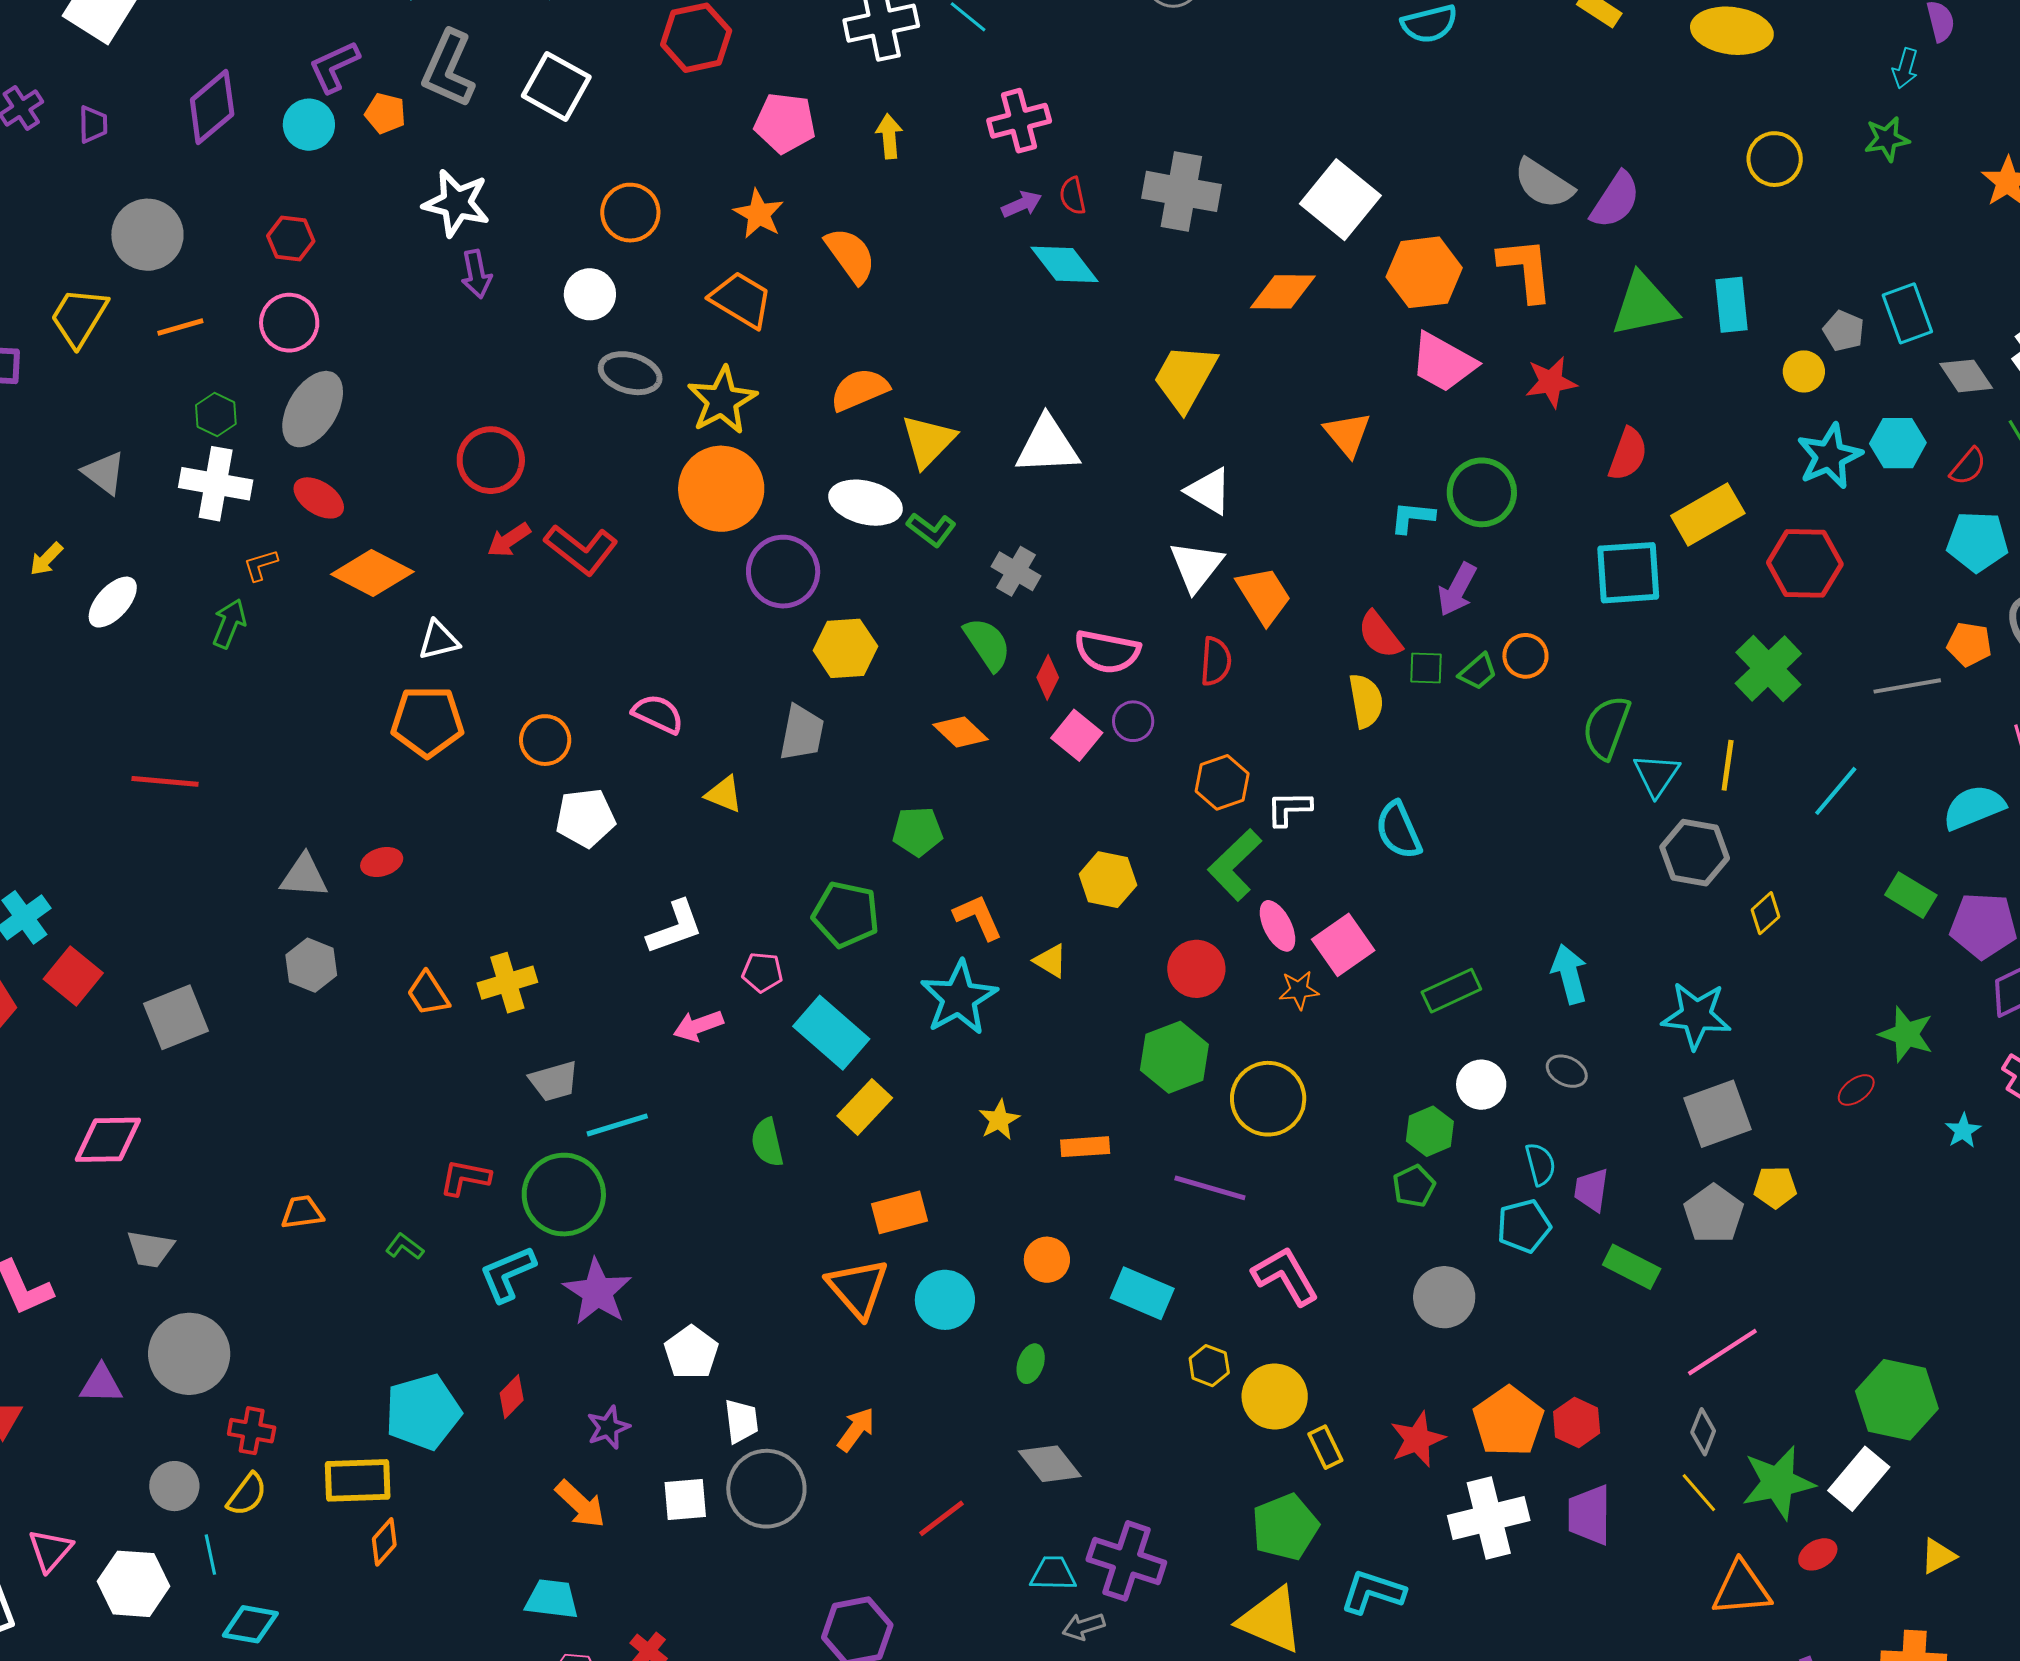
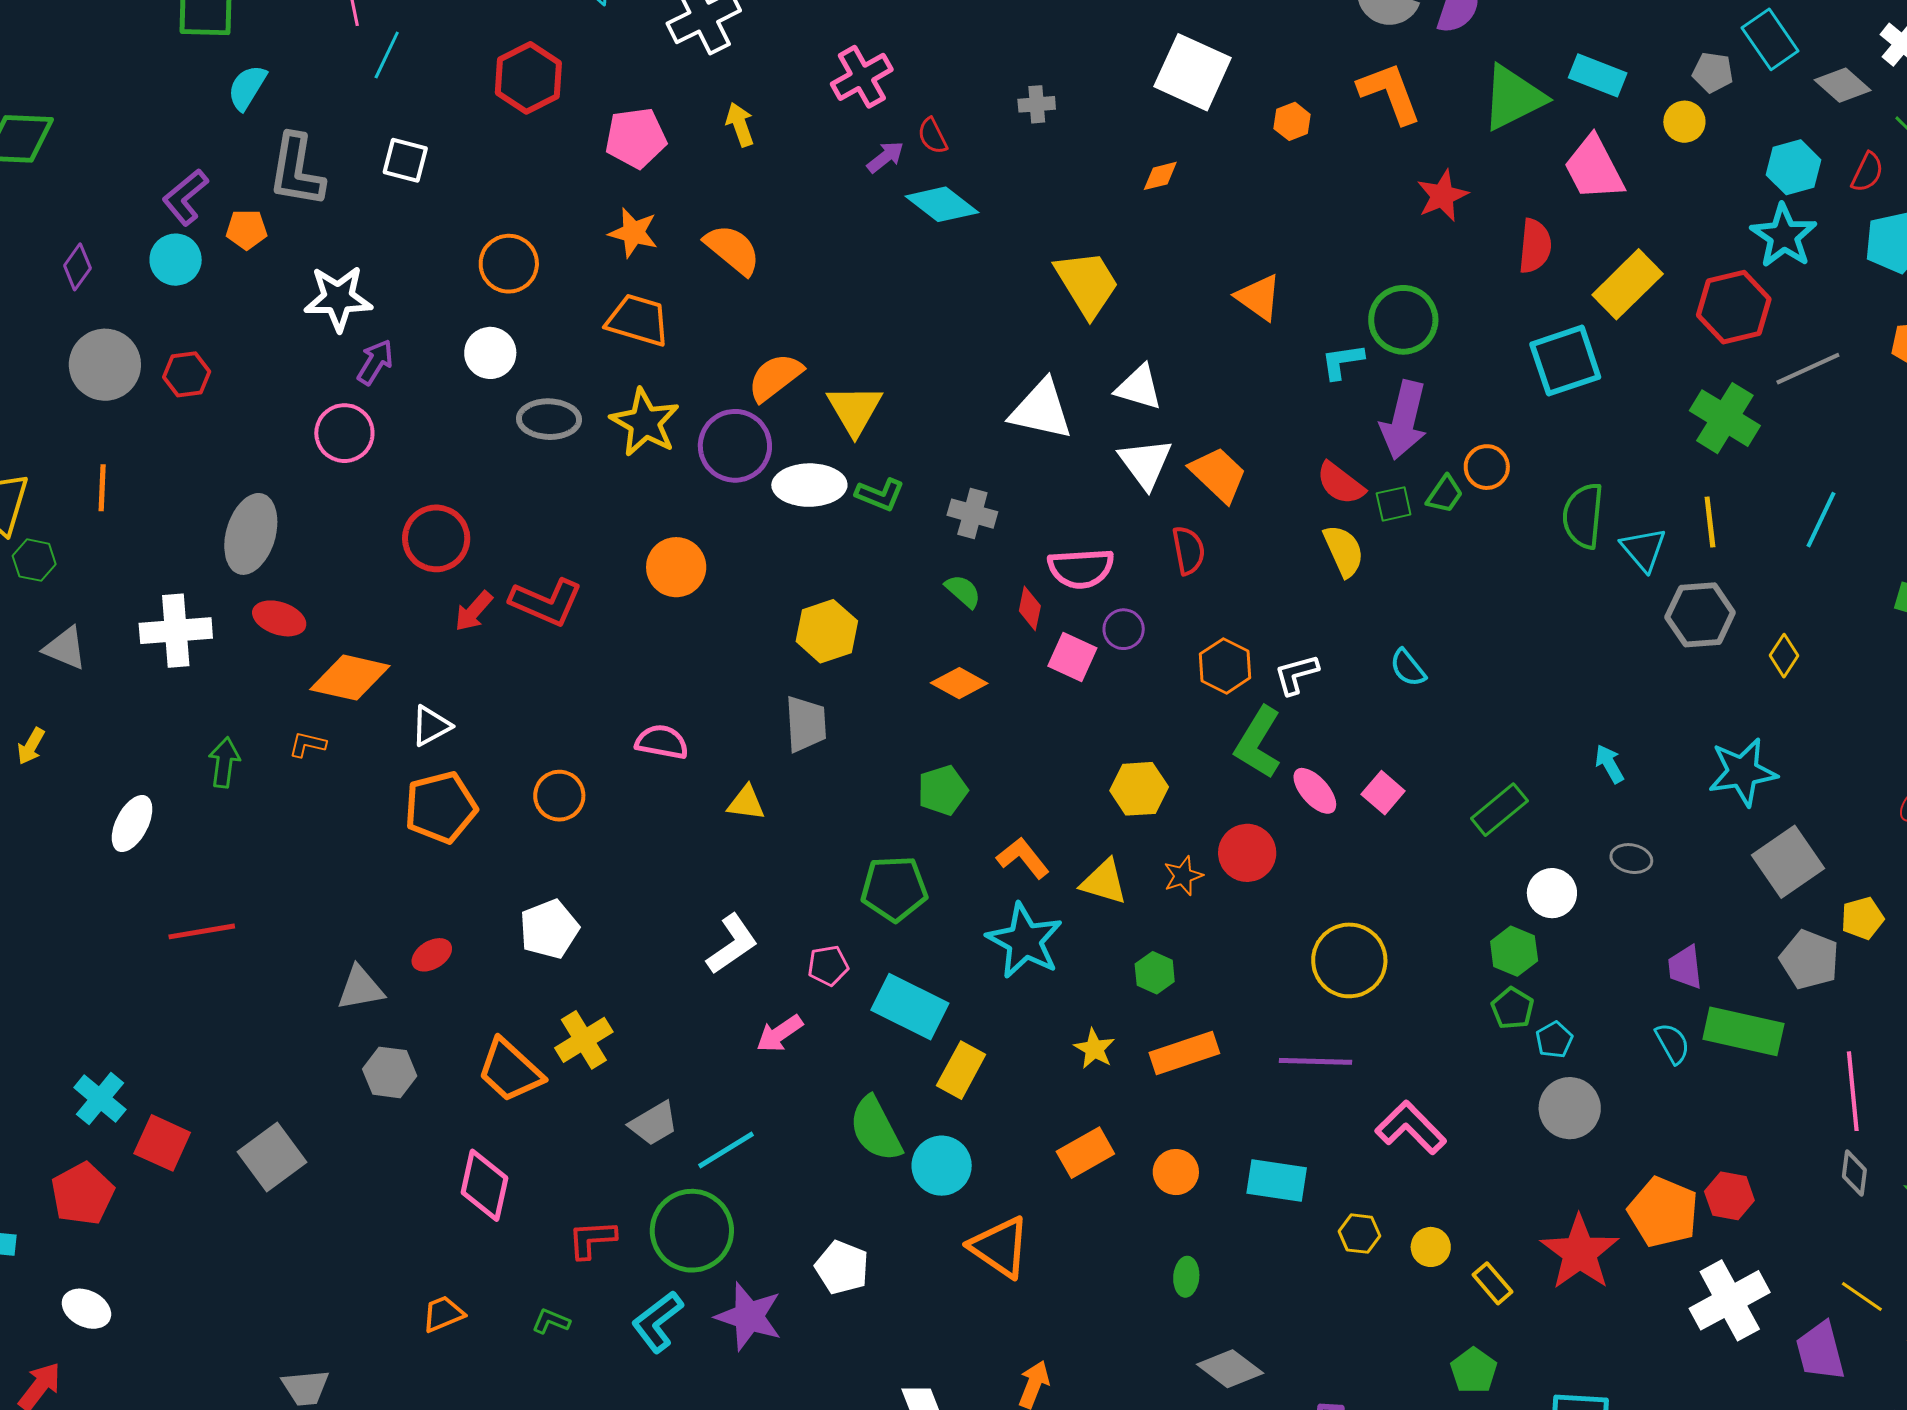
white square: (556, 86) -> (405, 160), size x0.7
purple diamond: (212, 107) -> (77, 267), size x0.6
gray cross: (1181, 191) -> (1037, 104), size x0.5
gray circle: (147, 235) -> (105, 365), moved
orange hexagon: (1424, 272) -> (1292, 121), size x0.5
purple arrow: (476, 274) -> (375, 362), turned -123
orange diamond: (1283, 292) -> (1160, 176), size x0.6
cyan rectangle: (1732, 305) -> (1598, 75), turned -48
pink circle: (289, 323) -> (344, 433), moved
orange line: (180, 327) -> (102, 488), turned -57
pink trapezoid: (1443, 362) -> (1594, 168), moved, turned 48
yellow trapezoid: (1185, 377) -> (1087, 283), turned 134
green hexagon: (216, 414) -> (34, 560), moved
white triangle: (1047, 446) -> (1041, 410), moved, turned 30
cyan star: (1829, 456) -> (1784, 236), moved
orange circle: (721, 489) -> (676, 567), moved, size x0.7
orange L-shape: (261, 565) -> (307, 744), moved, turned 45
purple circle: (783, 572) -> (735, 446), moved
purple arrow: (1457, 590) -> (1404, 420), size x1.4
white ellipse: (113, 602) -> (132, 824), moved
green semicircle: (987, 644) -> (963, 591), size x0.7
gray line: (1907, 686) -> (1808, 369), moved
white pentagon: (585, 818) -> (549, 929), moved
cyan semicircle: (1398, 830) -> (1408, 668), size x0.7
pink square: (1343, 945) -> (1383, 793), size x0.7
yellow triangle: (1051, 961) -> (1104, 882), size x1.4
cyan arrow: (1569, 974) -> (1609, 764), size x0.7
orange star: (1299, 990) -> (1183, 876), moved
orange trapezoid: (428, 994) -> (510, 1071), size x1.5
green hexagon: (1174, 1057) -> (1155, 973), moved, size x0.6
pink diamond: (108, 1140) -> (485, 1185), moved, turned -62
green semicircle: (767, 1142) -> (876, 1129), size x1.4
orange rectangle: (1085, 1147) -> (1184, 1053), size x1.4
cyan semicircle: (1540, 1164) -> (1672, 1043), moved
orange rectangle: (900, 1212) -> (1085, 1153), moved
cyan pentagon: (1524, 1226) -> (1554, 1040), moved, size x0.7
green rectangle: (1632, 1267) -> (1743, 1031), size x1.4
cyan circle: (945, 1300) -> (942, 1166), moved
white pentagon: (691, 1352) -> (842, 1267), moved
pink line: (1722, 1352) -> (1853, 1091), turned -48
yellow circle: (1275, 1396) -> (1431, 1247), size x0.6
red star: (1417, 1439) -> (1580, 1252), size x1.4
yellow line: (1699, 1493) -> (1862, 1296), moved
purple trapezoid: (1589, 1515) -> (1820, 1351), moved
white cross: (1489, 1518) -> (1730, 1300), moved
green pentagon: (1285, 1527) -> (1474, 1371), size x0.7

